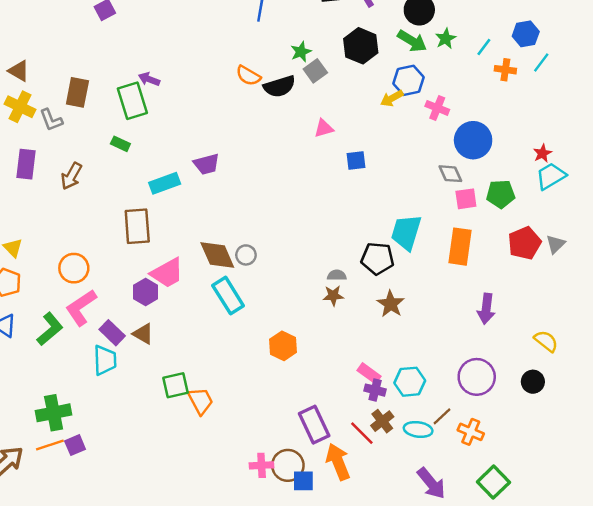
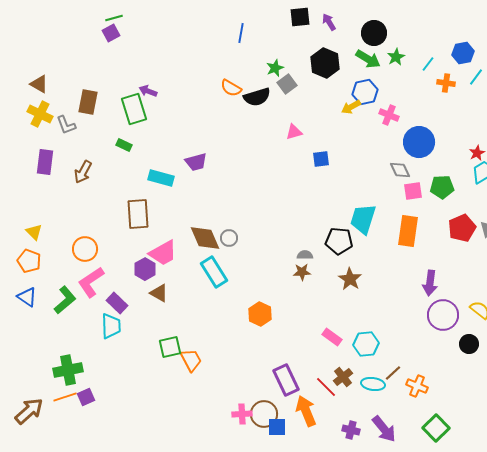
cyan rectangle: (165, 183) -> (161, 178), turned 35
brown triangle: (143, 334) -> (159, 293), moved
purple circle: (477, 377) -> (443, 315), moved
purple cross: (375, 390) -> (351, 430), moved

